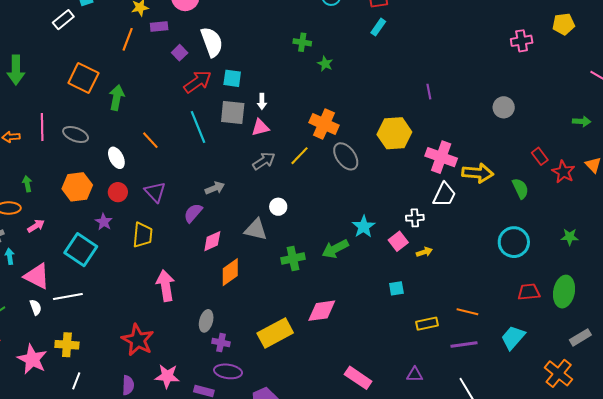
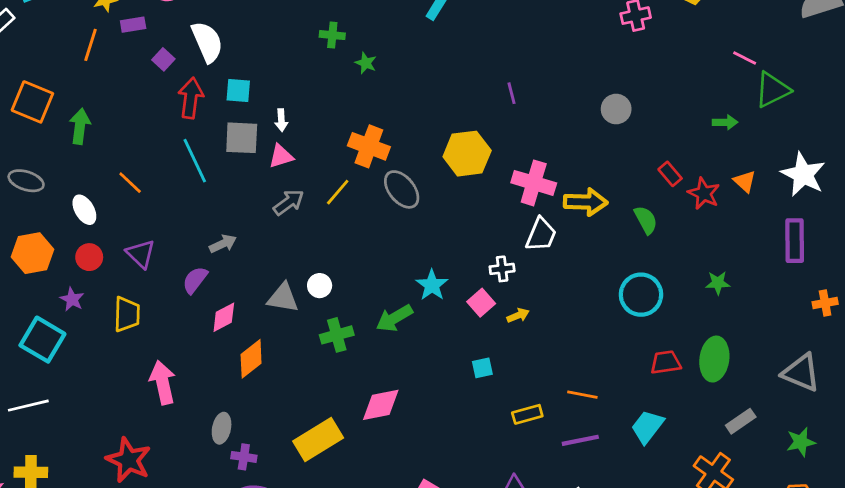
red arrow: (198, 82) -> (191, 98), turned -44
white circle: (278, 207) -> (320, 286), moved

